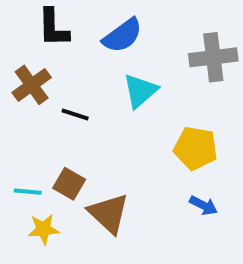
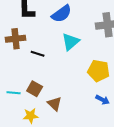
brown cross: (32, 85) -> (16, 39), turned 30
brown triangle: (109, 213) -> (55, 104), size x0.7
yellow star: (43, 229) -> (31, 116), moved

